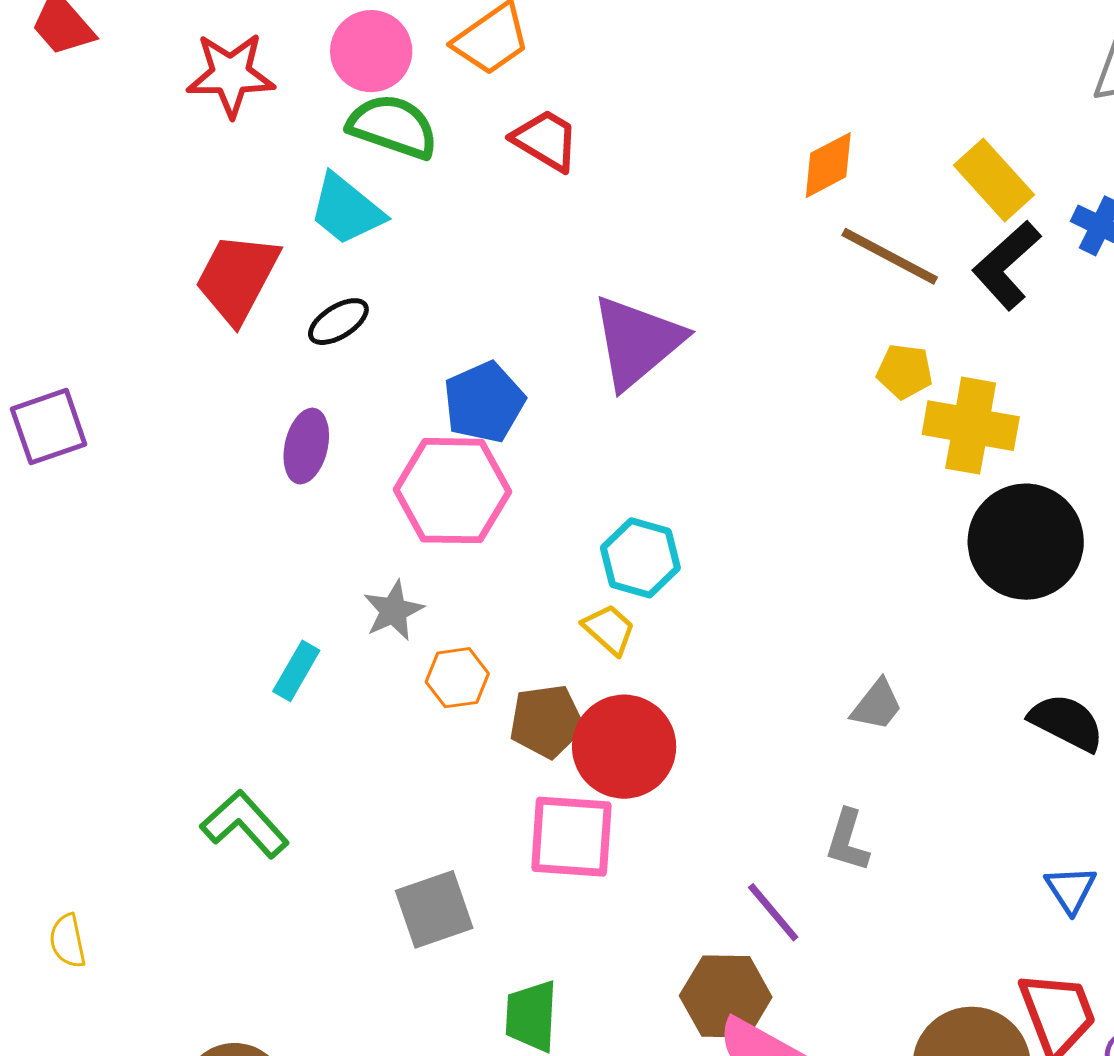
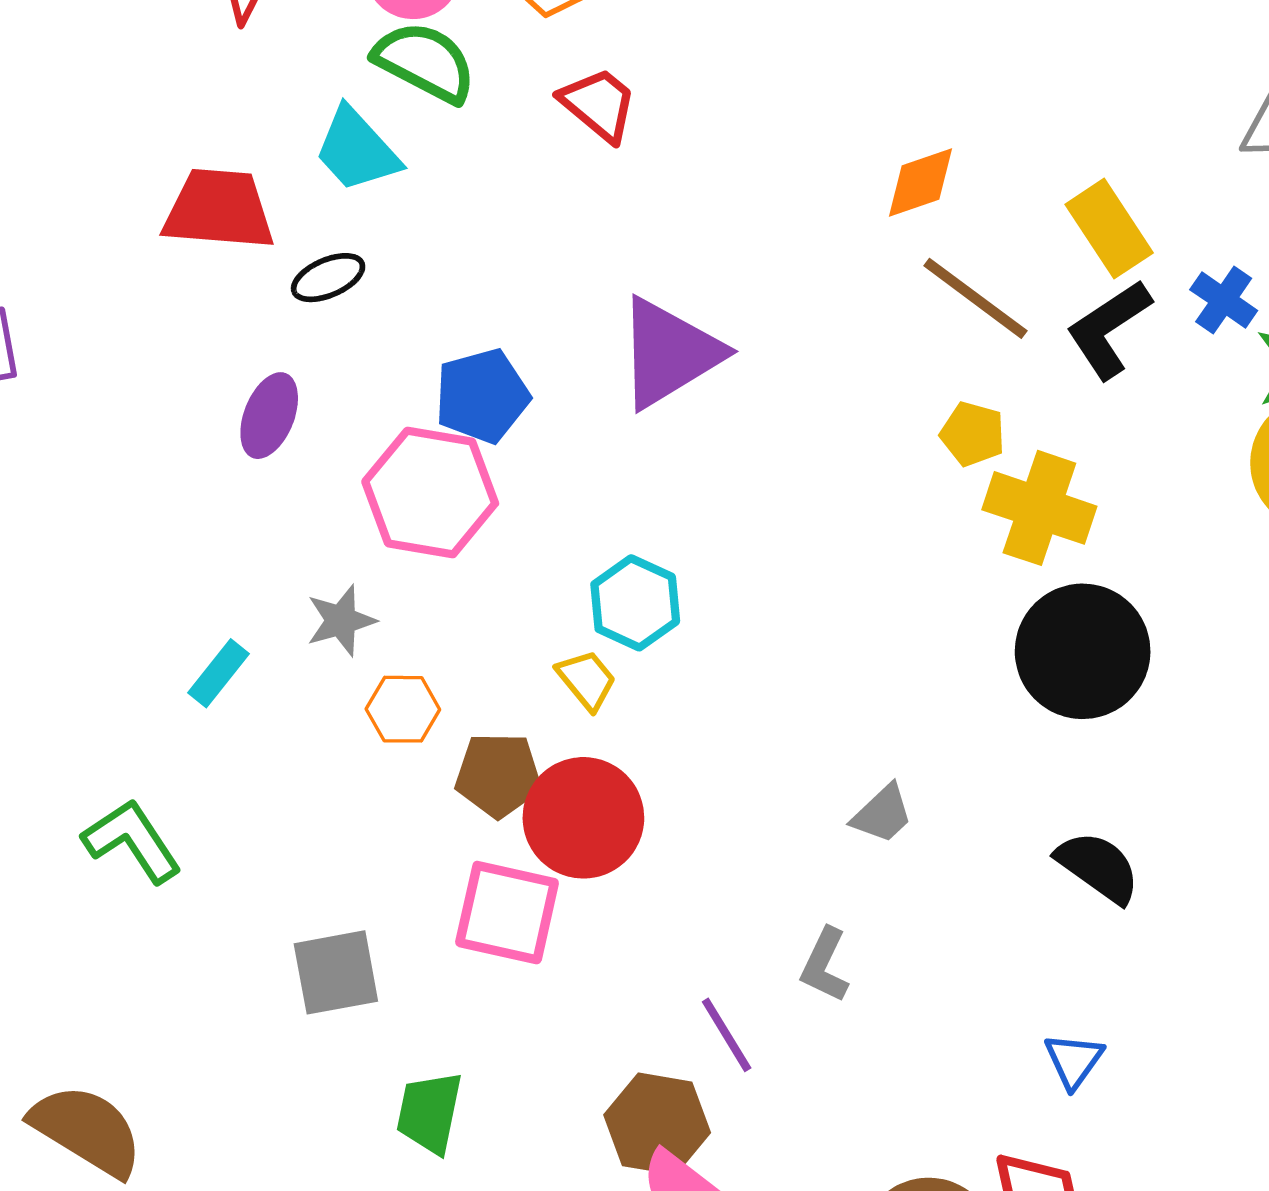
red trapezoid: (237, 278) -> (219, 209), turned 58

